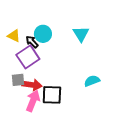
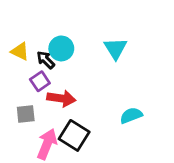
purple square: (28, 57) -> (40, 81), size x0.6
red arrow: (32, 85) -> (61, 98), moved
black square: (52, 95) -> (74, 135), turned 30

